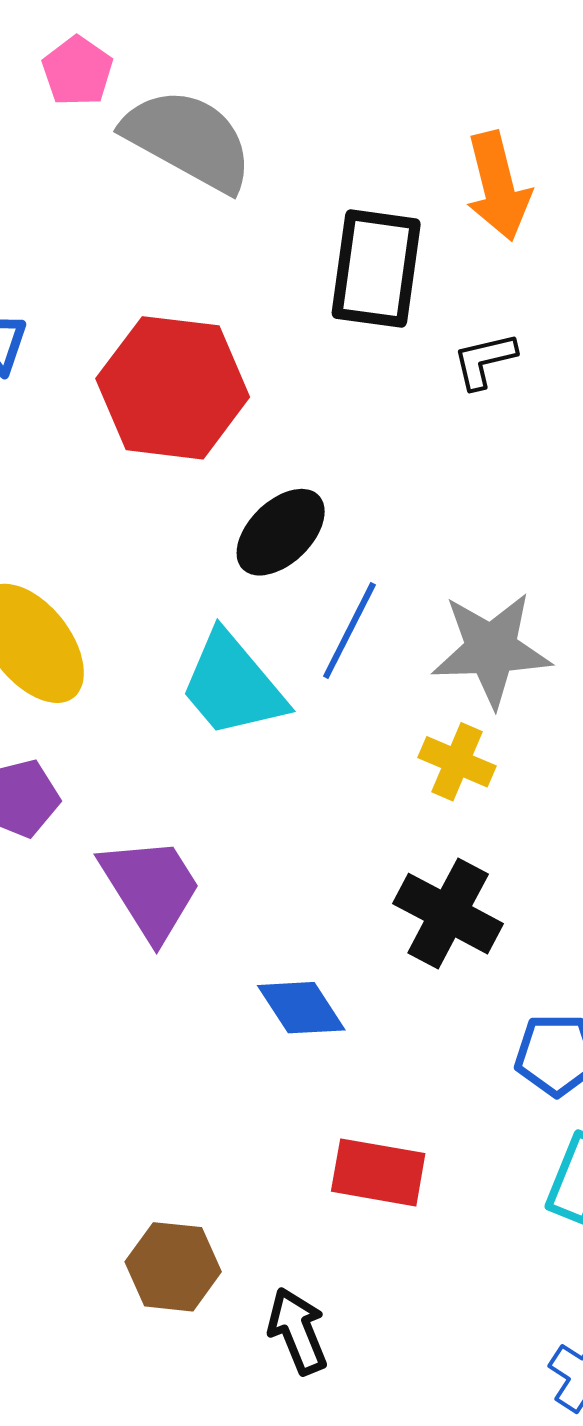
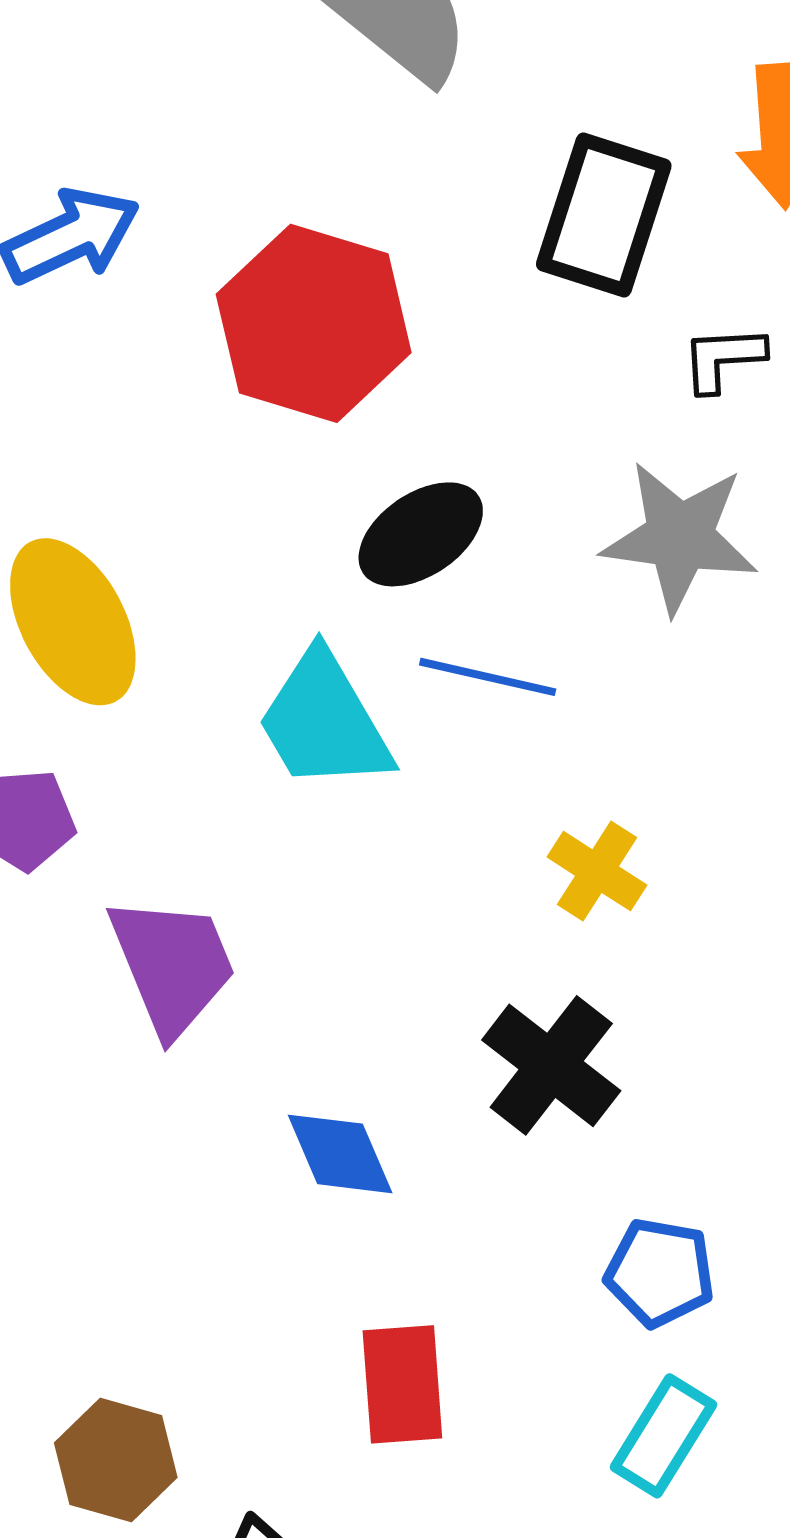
blue line: (349, 630) -> (488, 677), turned 66
gray star: (491, 649) -> (680, 537), moved
red rectangle: (378, 1172) -> (402, 1384), turned 66

